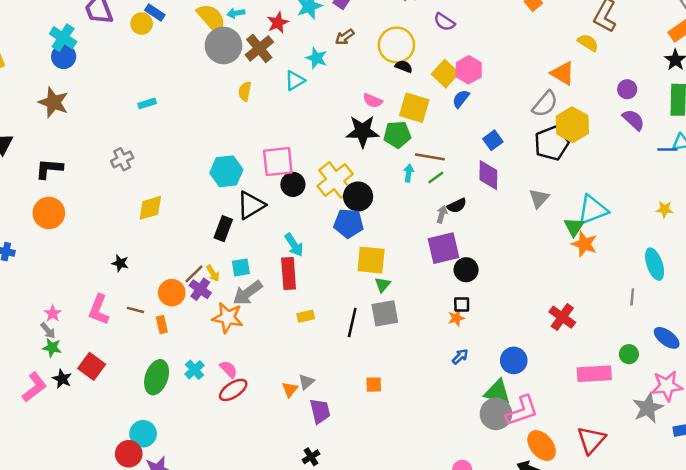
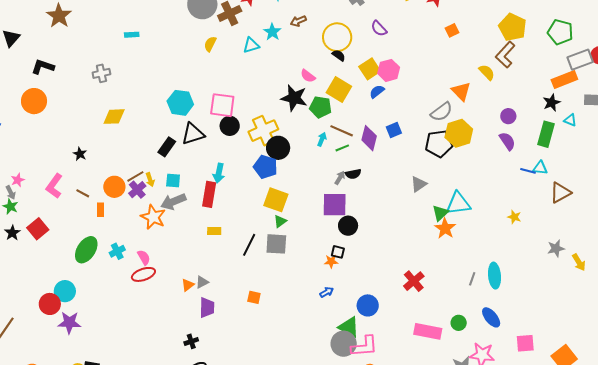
purple diamond: (488, 175) -> (369, 138), moved
cyan arrow: (294, 245) -> (219, 173), turned 30
cyan ellipse: (655, 264) -> (494, 276), moved

